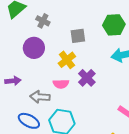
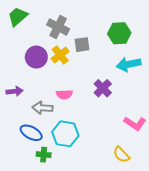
gray cross: (43, 21) -> (58, 27), moved, size x1.5
yellow cross: (67, 60) -> (60, 55), moved
purple cross: (87, 78) -> (103, 88), moved

